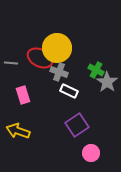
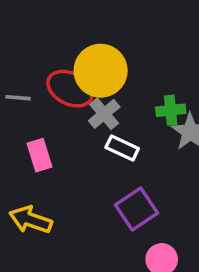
green cross: (96, 70) -> (171, 110), turned -35
gray cross: (59, 72) -> (104, 114), turned 30

